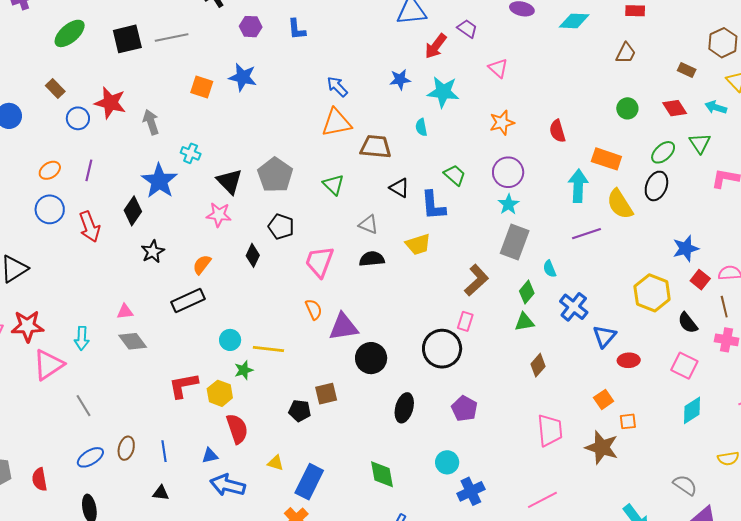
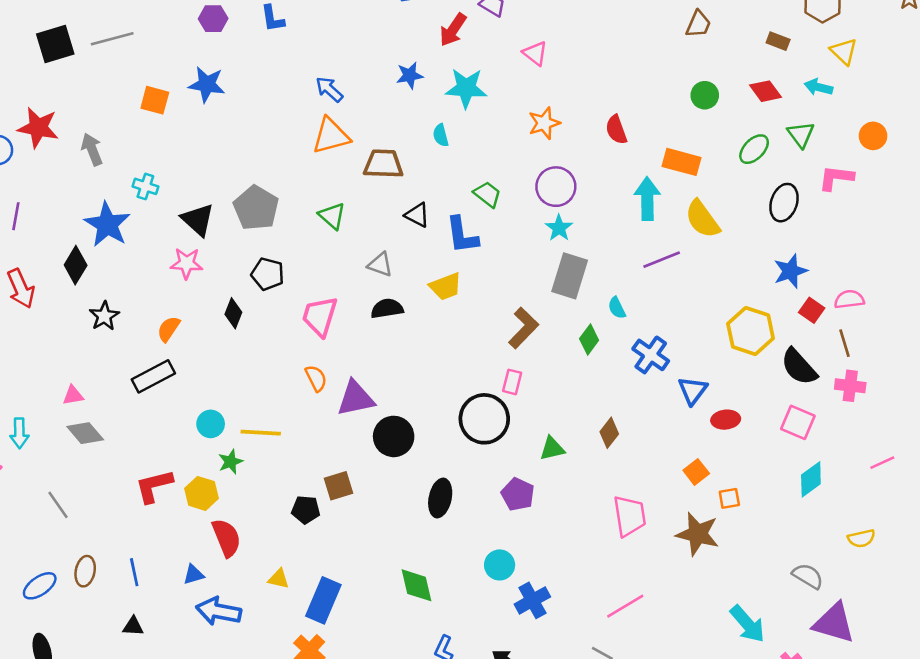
black ellipse: (656, 186) -> (784, 203), moved
green triangle: (524, 322) -> (552, 449), moved
black semicircle: (688, 323) -> (799, 367), size x1.4
gray line: (83, 406) -> (58, 505), moved

